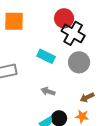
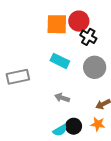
orange square: (14, 21) -> (57, 24), moved
black cross: (73, 33) -> (88, 37), size x0.7

